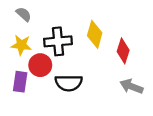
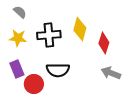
red circle: (40, 65) -> (34, 84), moved
purple rectangle: (20, 82) -> (17, 69), turned -30

